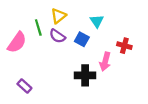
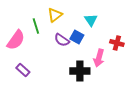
purple semicircle: (57, 36) -> (62, 40), moved
purple rectangle: (24, 86) -> (23, 70), moved

